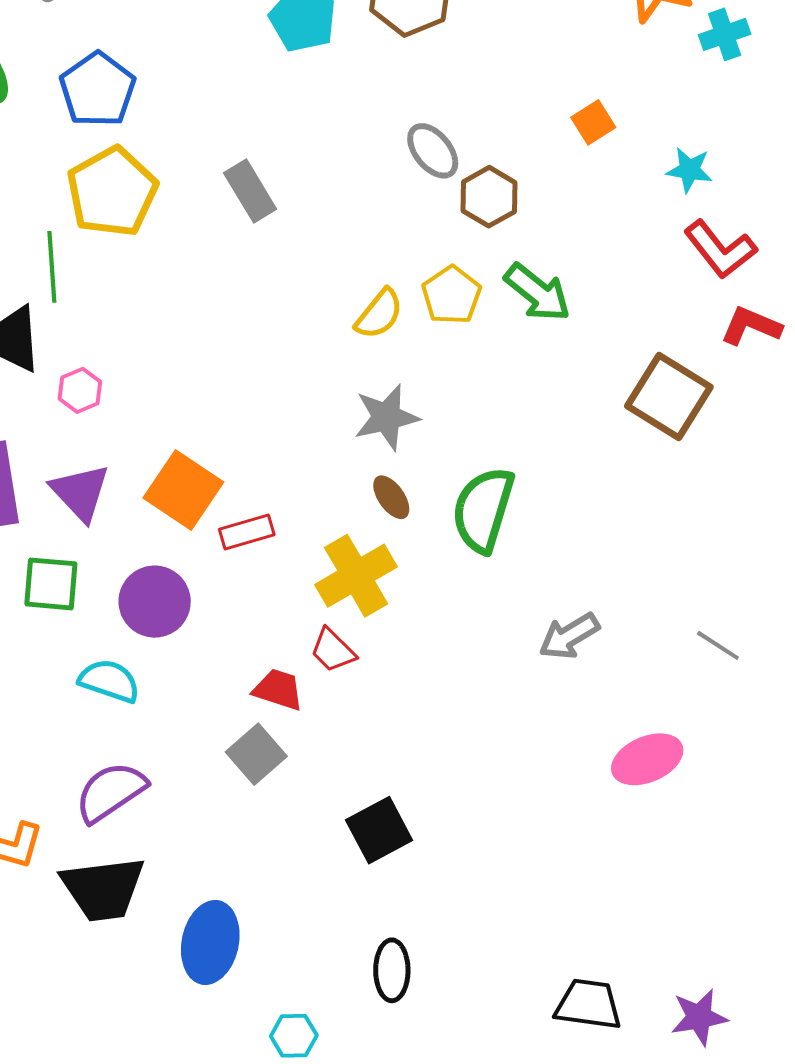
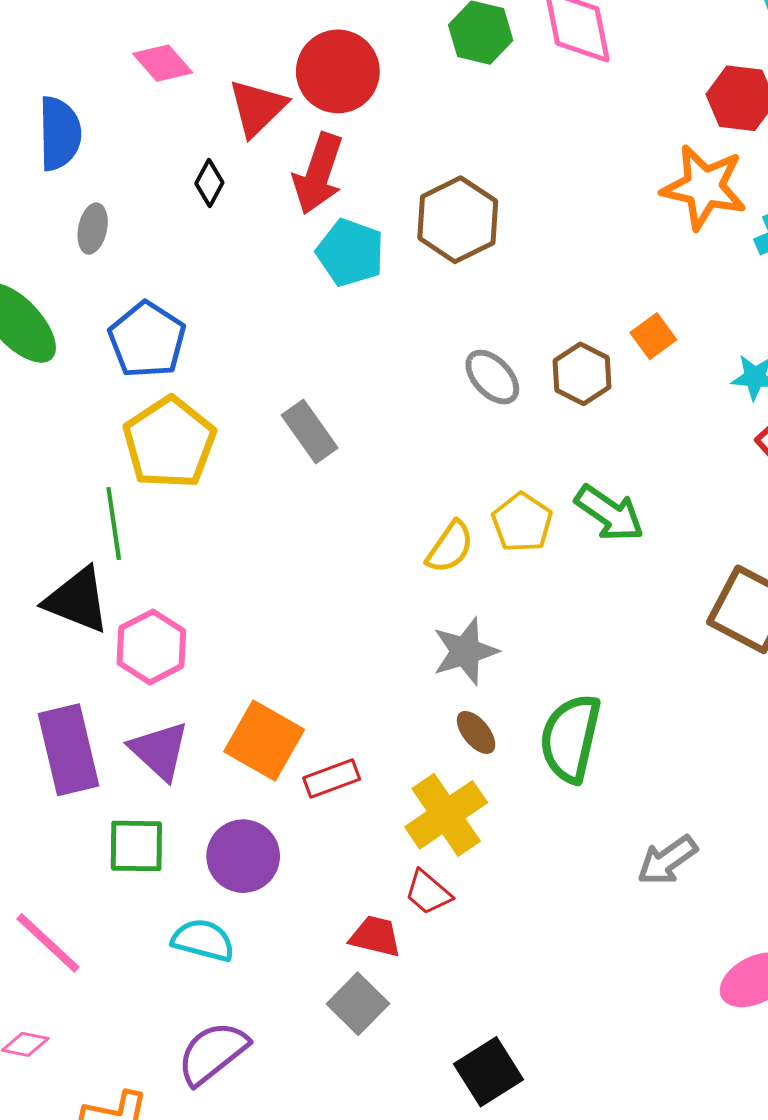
brown hexagon: (489, 197) -> (582, 374), moved
pink hexagon: (80, 390) -> (151, 647), size x1.6

